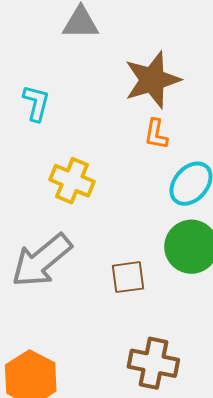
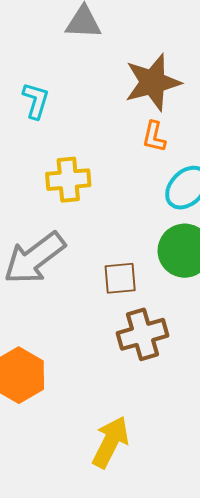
yellow cross: (72, 181) -> (68, 180), turned -30
brown cross: (153, 363) -> (143, 334), moved, turned -30

